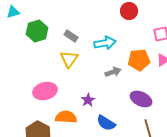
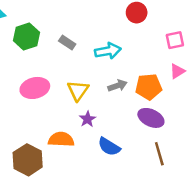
yellow triangle: (69, 59) -> (78, 90), moved
orange pentagon: (139, 60) -> (149, 87), moved
pink ellipse: (45, 91) -> (35, 88), moved

